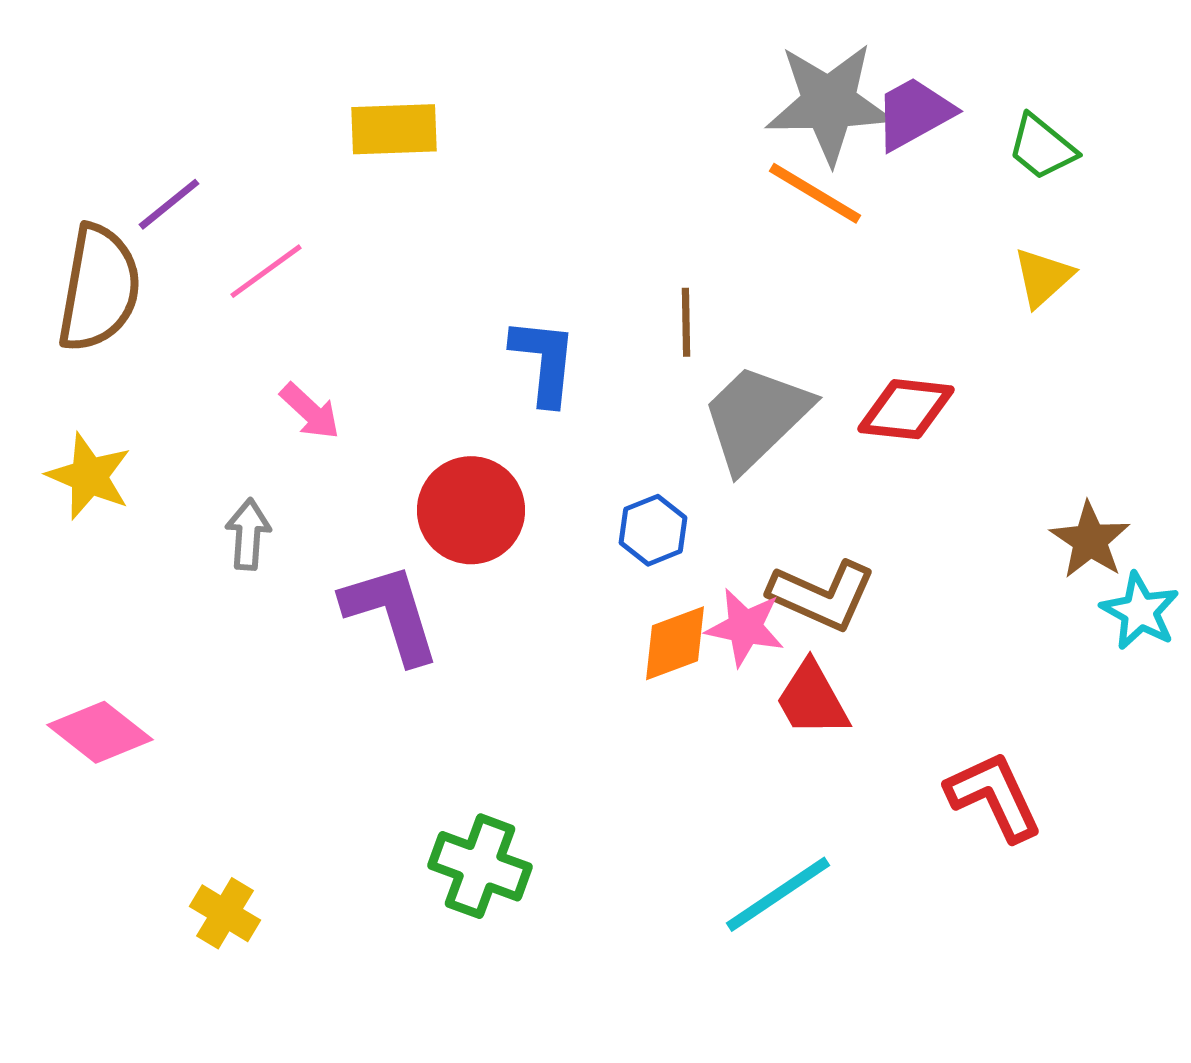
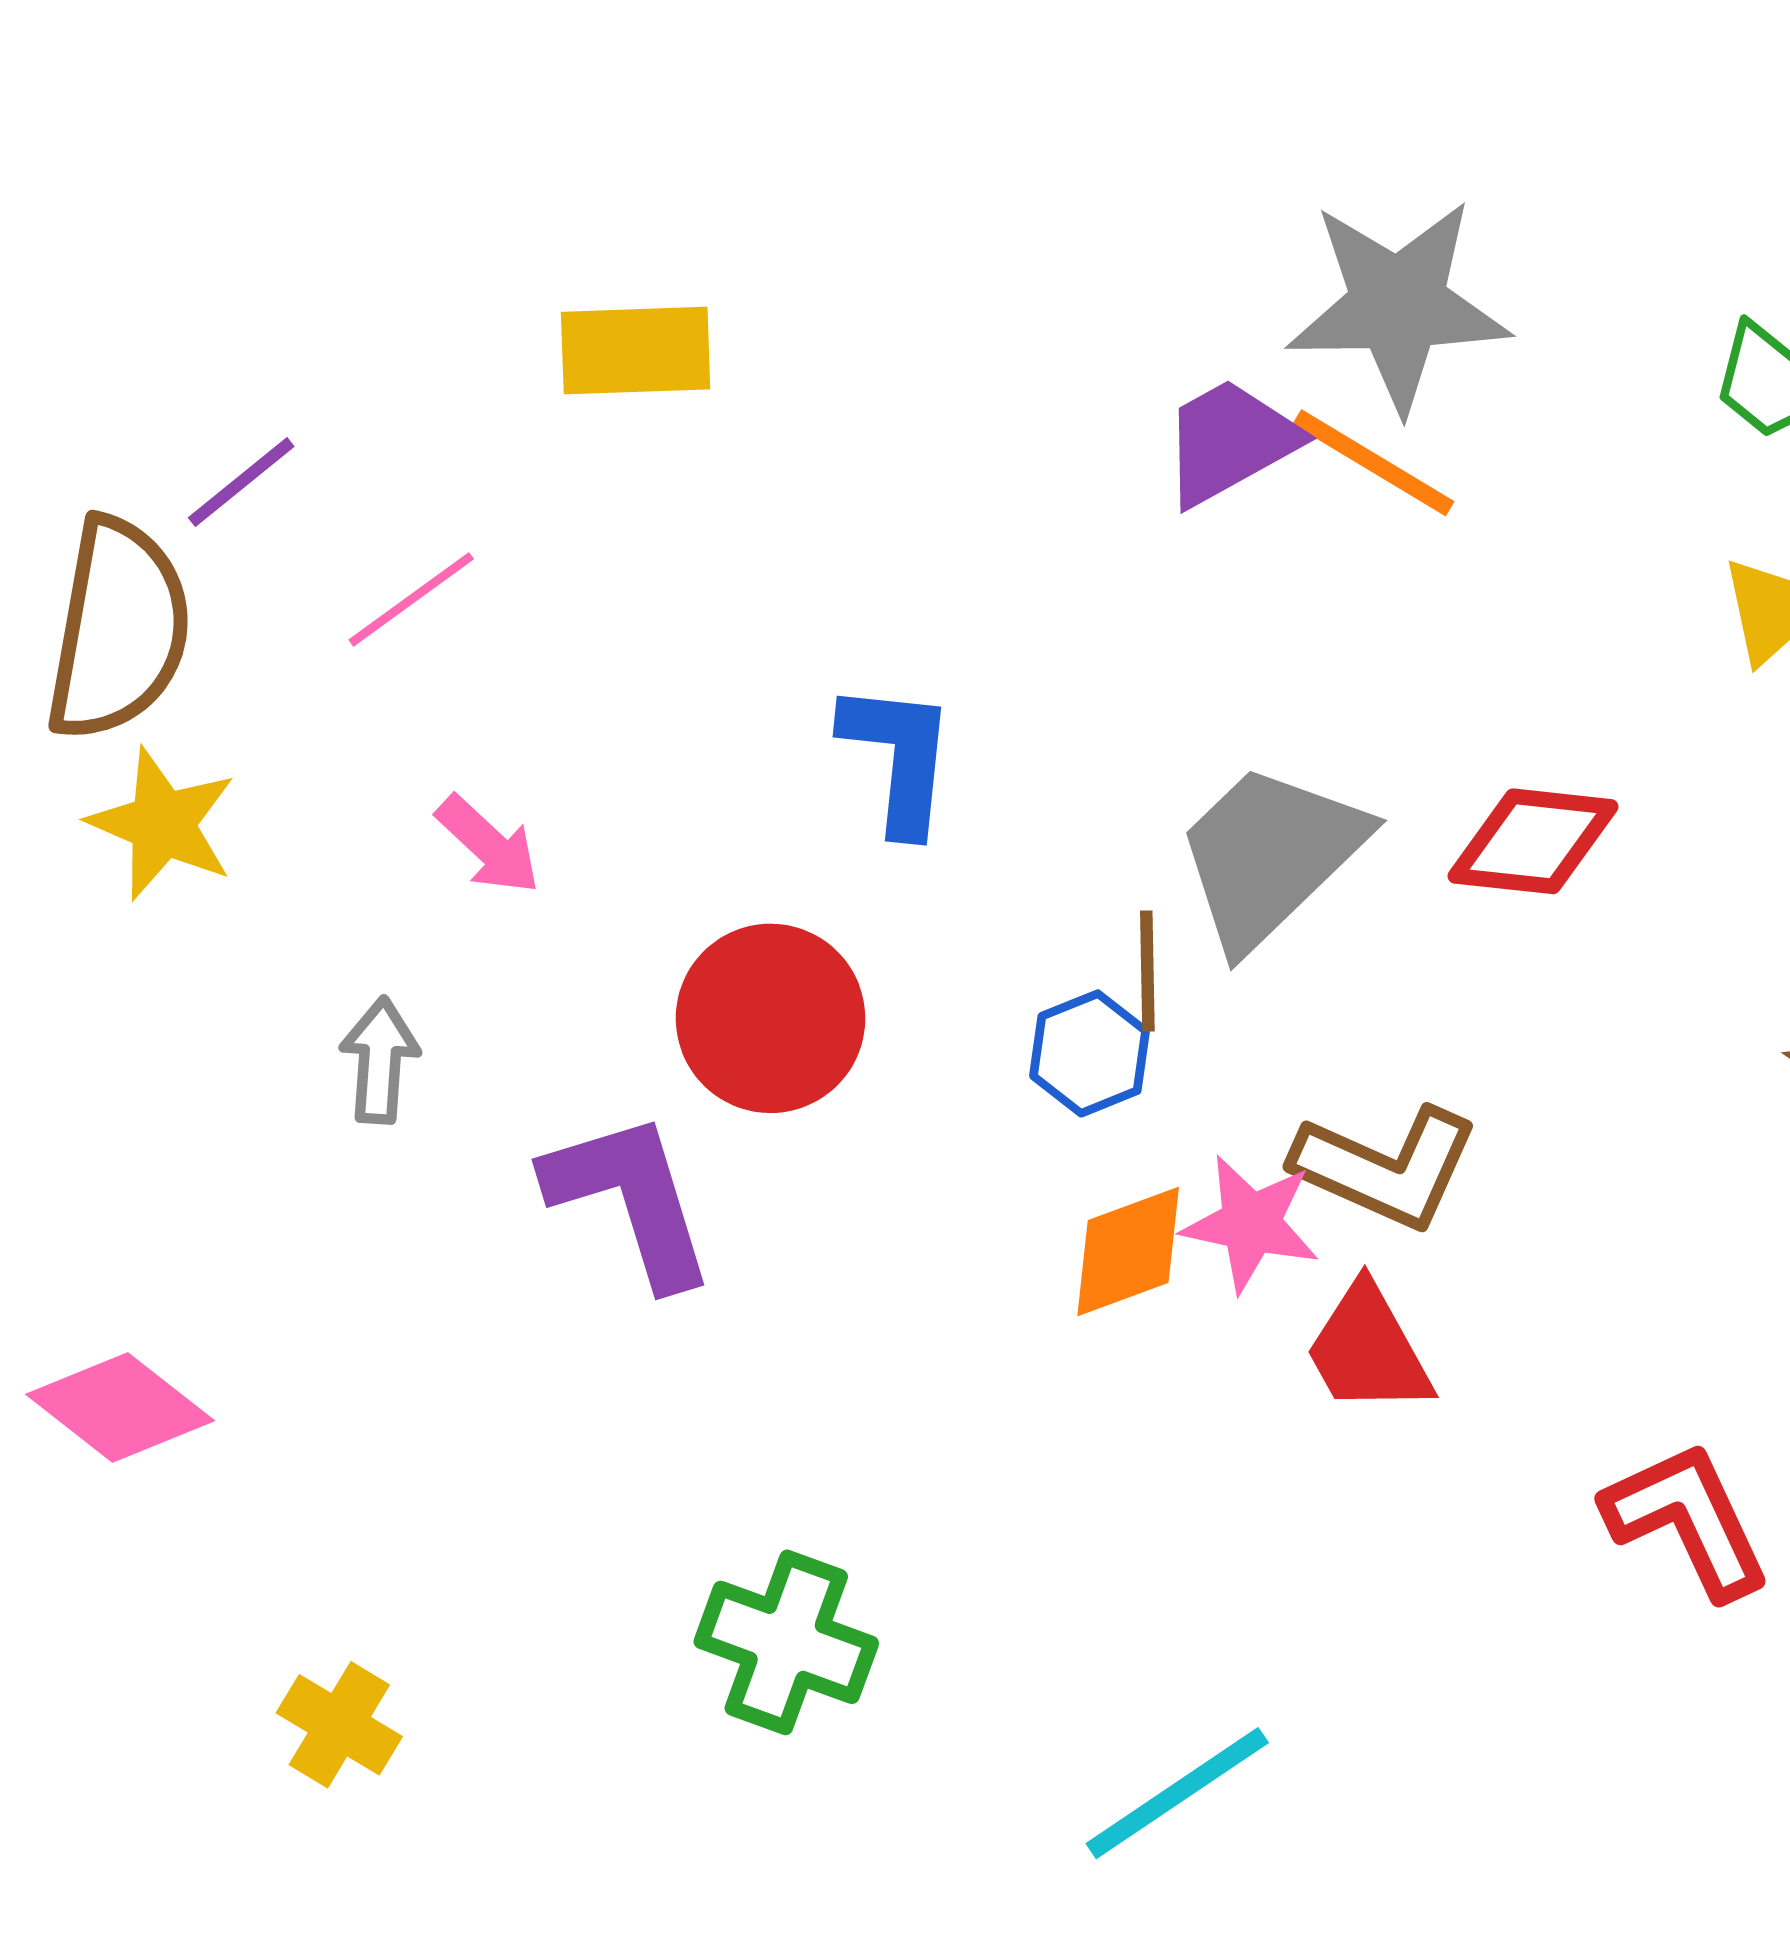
purple trapezoid: (914, 113) -> (1230, 442), moved
brown line: (686, 322) -> (1147, 971), moved
yellow star: (89, 476) -> (162, 824), moved
cyan line: (778, 894) -> (1177, 1793), moved

